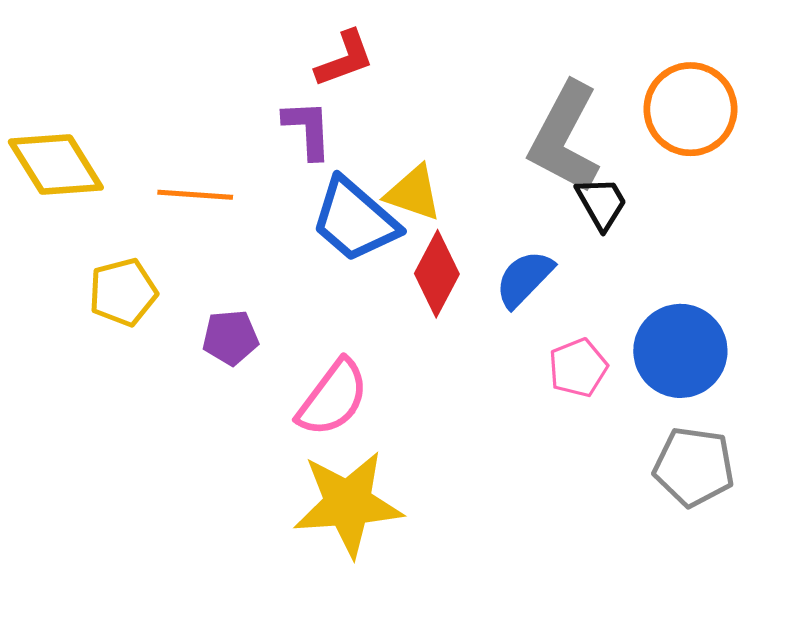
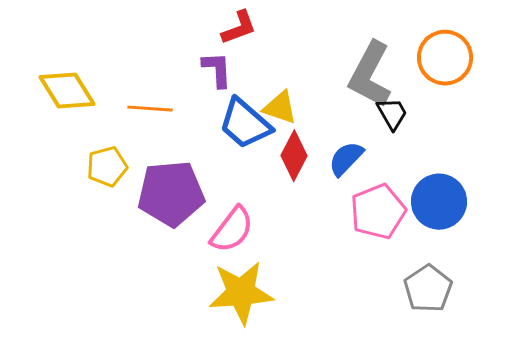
purple pentagon: (230, 337) -> (171, 194), size x2.0
pink pentagon: (578, 368) -> (378, 212), size x1.6
gray pentagon: (694, 467) -> (428, 289), moved, turned 30

